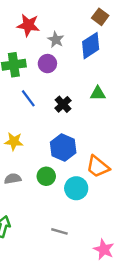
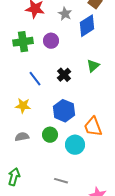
gray star: (56, 40) -> (65, 14), moved
green triangle: (98, 94) -> (93, 66), turned -40
blue line: (28, 98) -> (35, 79), moved
orange trapezoid: (98, 167) -> (93, 127), turned 30

